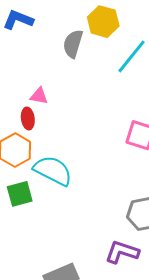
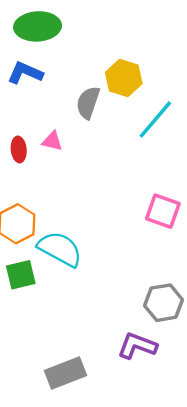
pink triangle: (39, 96) -> (52, 141), moved
red ellipse: (28, 118) -> (19, 149), moved

